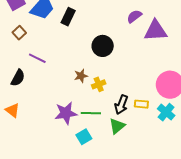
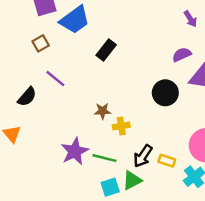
black rectangle: (68, 17) -> (106, 50), moved
black circle: (103, 46) -> (165, 93), moved
purple star: (66, 113) -> (75, 151), turned -30
cyan square: (84, 137) -> (110, 187), moved

